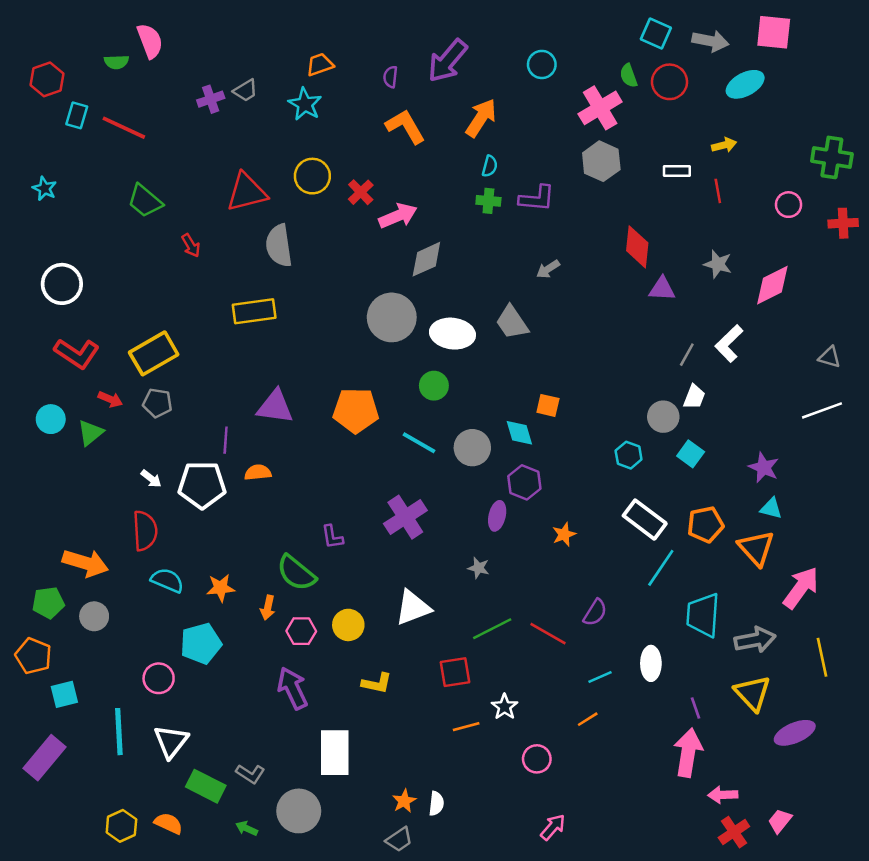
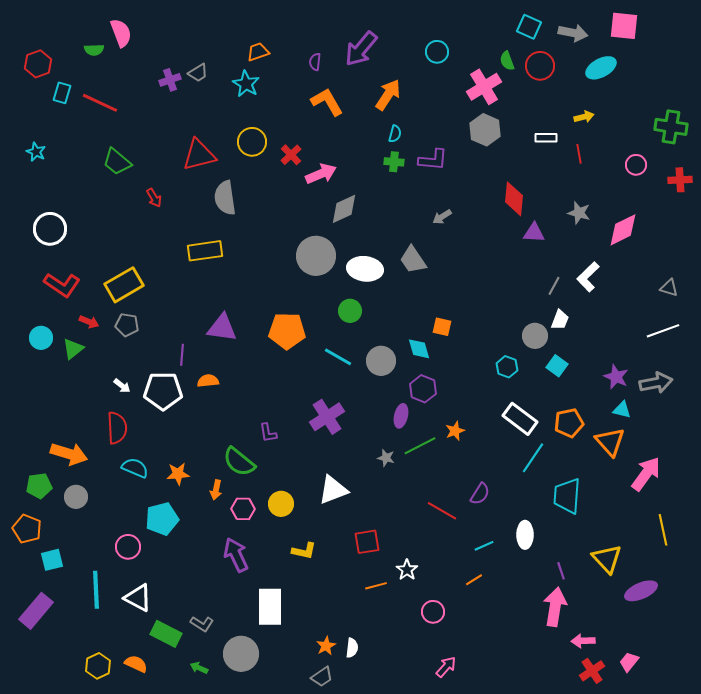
green line: (492, 629) -> (420, 446), moved
gray arrow: (755, 640) -> (656, 383), moved
white triangle: (171, 742) -> (138, 598), turned -40

